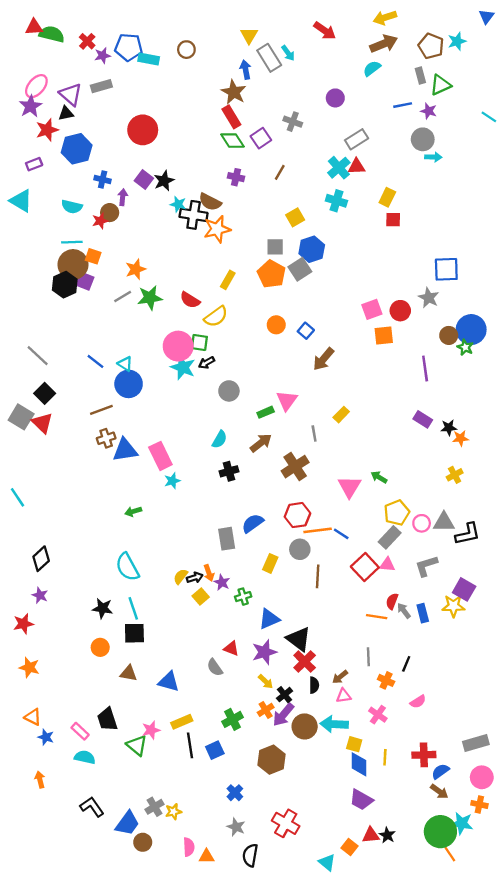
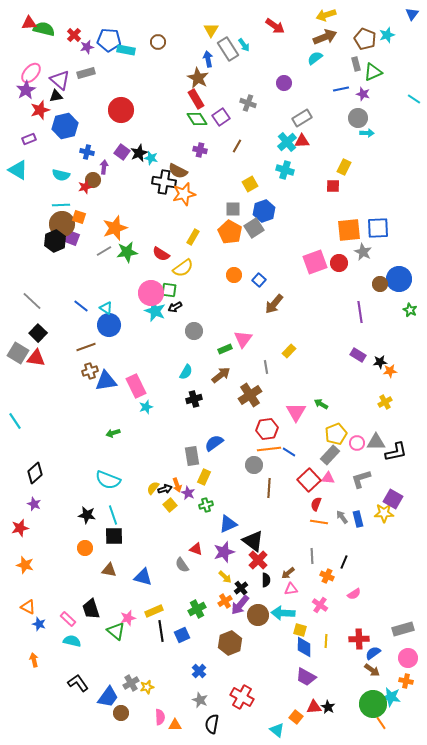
yellow rectangle: (387, 197) -> (344, 167), moved
cyan star: (178, 204) -> (151, 158), moved
orange star: (136, 269) -> (115, 228), size x1.4
pink square: (372, 309) -> (315, 262), size x1.4
orange square: (384, 335) -> (349, 230), moved, size x1.4
green star: (465, 347) -> (410, 310), moved
red triangle: (42, 423) -> (36, 358), turned -36
red hexagon: (297, 515) -> (267, 429), moved
yellow rectangle: (270, 563) -> (204, 477), moved
cyan semicircle: (127, 567) -> (108, 480), turned -40
red semicircle: (392, 601) -> (316, 504), moved

